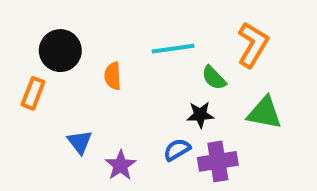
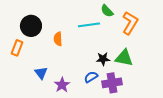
green semicircle: (214, 78) -> (107, 11), moved
green triangle: (264, 113) -> (124, 58), moved

